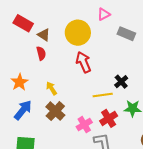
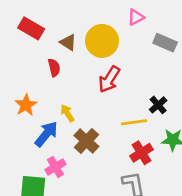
brown triangle: (44, 35) -> (68, 42), moved
red arrow: (84, 62) -> (109, 79), turned -125
blue arrow: (23, 110) -> (46, 134), moved
brown cross: (55, 111) -> (86, 141), moved
pink cross: (84, 125) -> (55, 167), moved

